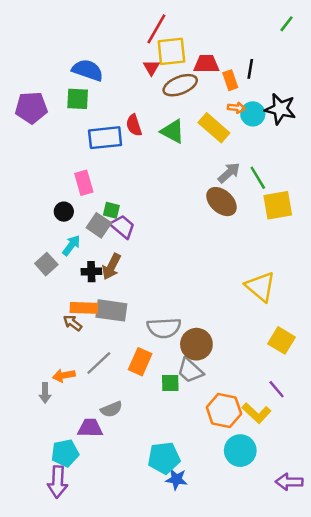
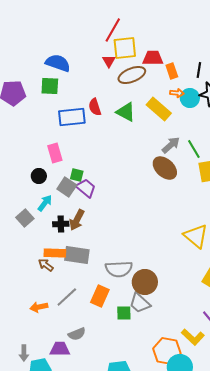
black line: (250, 69) -> (199, 70), moved
gray arrow: (45, 393) -> (24, 353), moved
orange hexagon: (224, 410) -> (167, 351), moved

